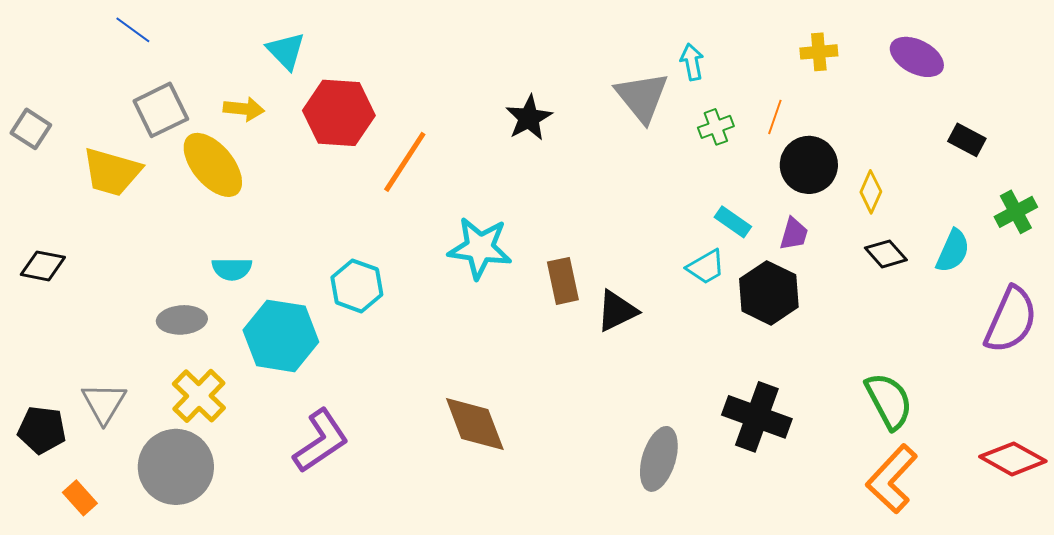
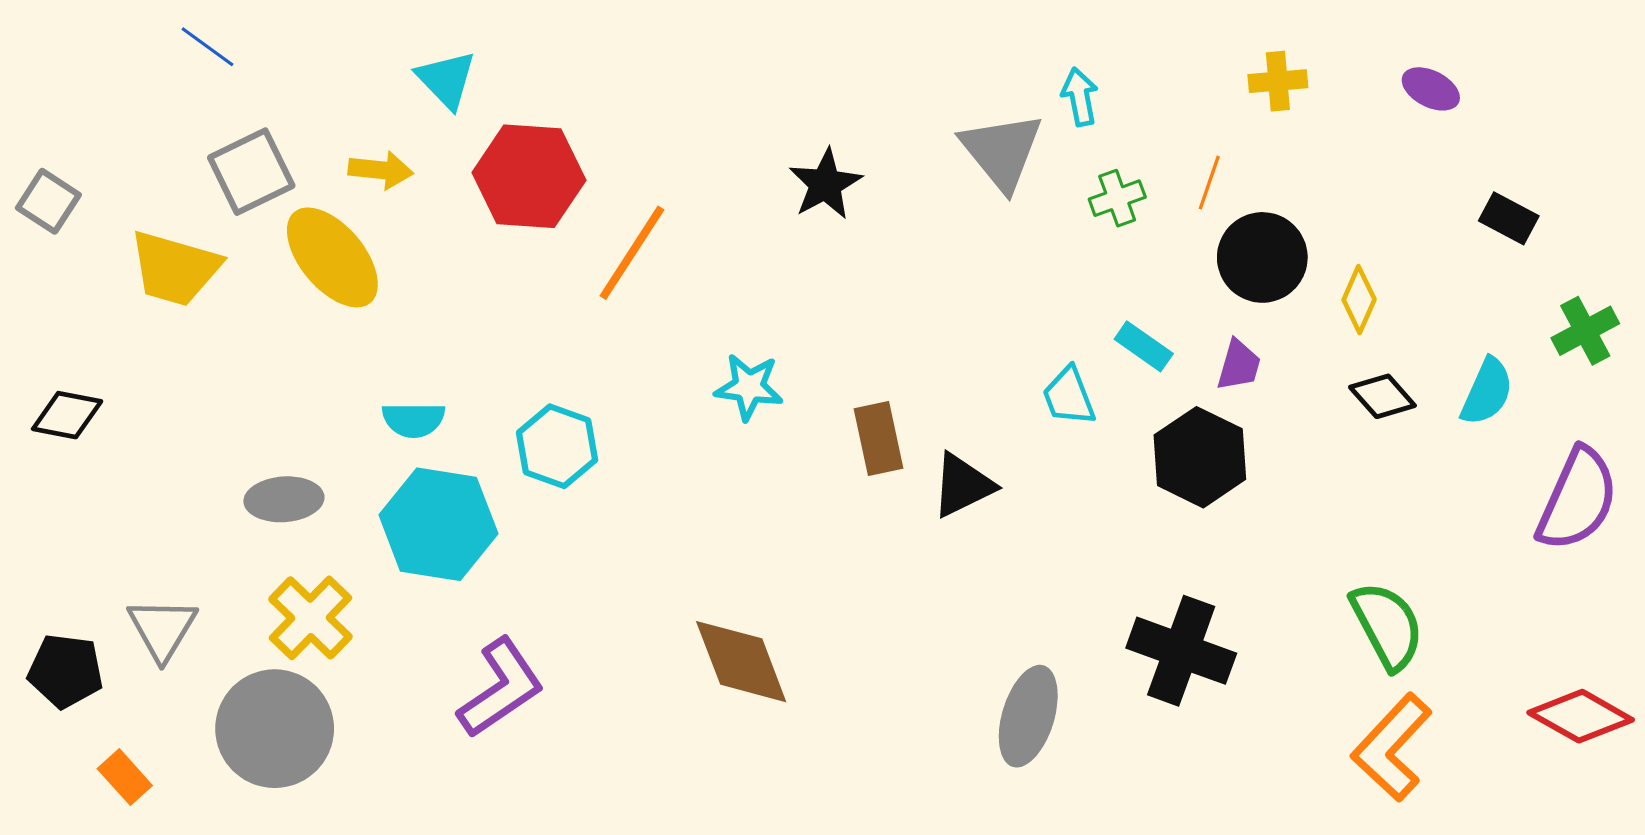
purple ellipse: (917, 57) -> (1431, 89), size x0.7
cyan star: (480, 248) -> (749, 387), size x0.7
cyan trapezoid: (706, 267) -> (1069, 396), moved, turned 99
cyan semicircle: (232, 269) -> (413, 420), moved

